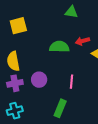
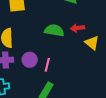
pink line: (71, 82) -> (47, 65), moved

